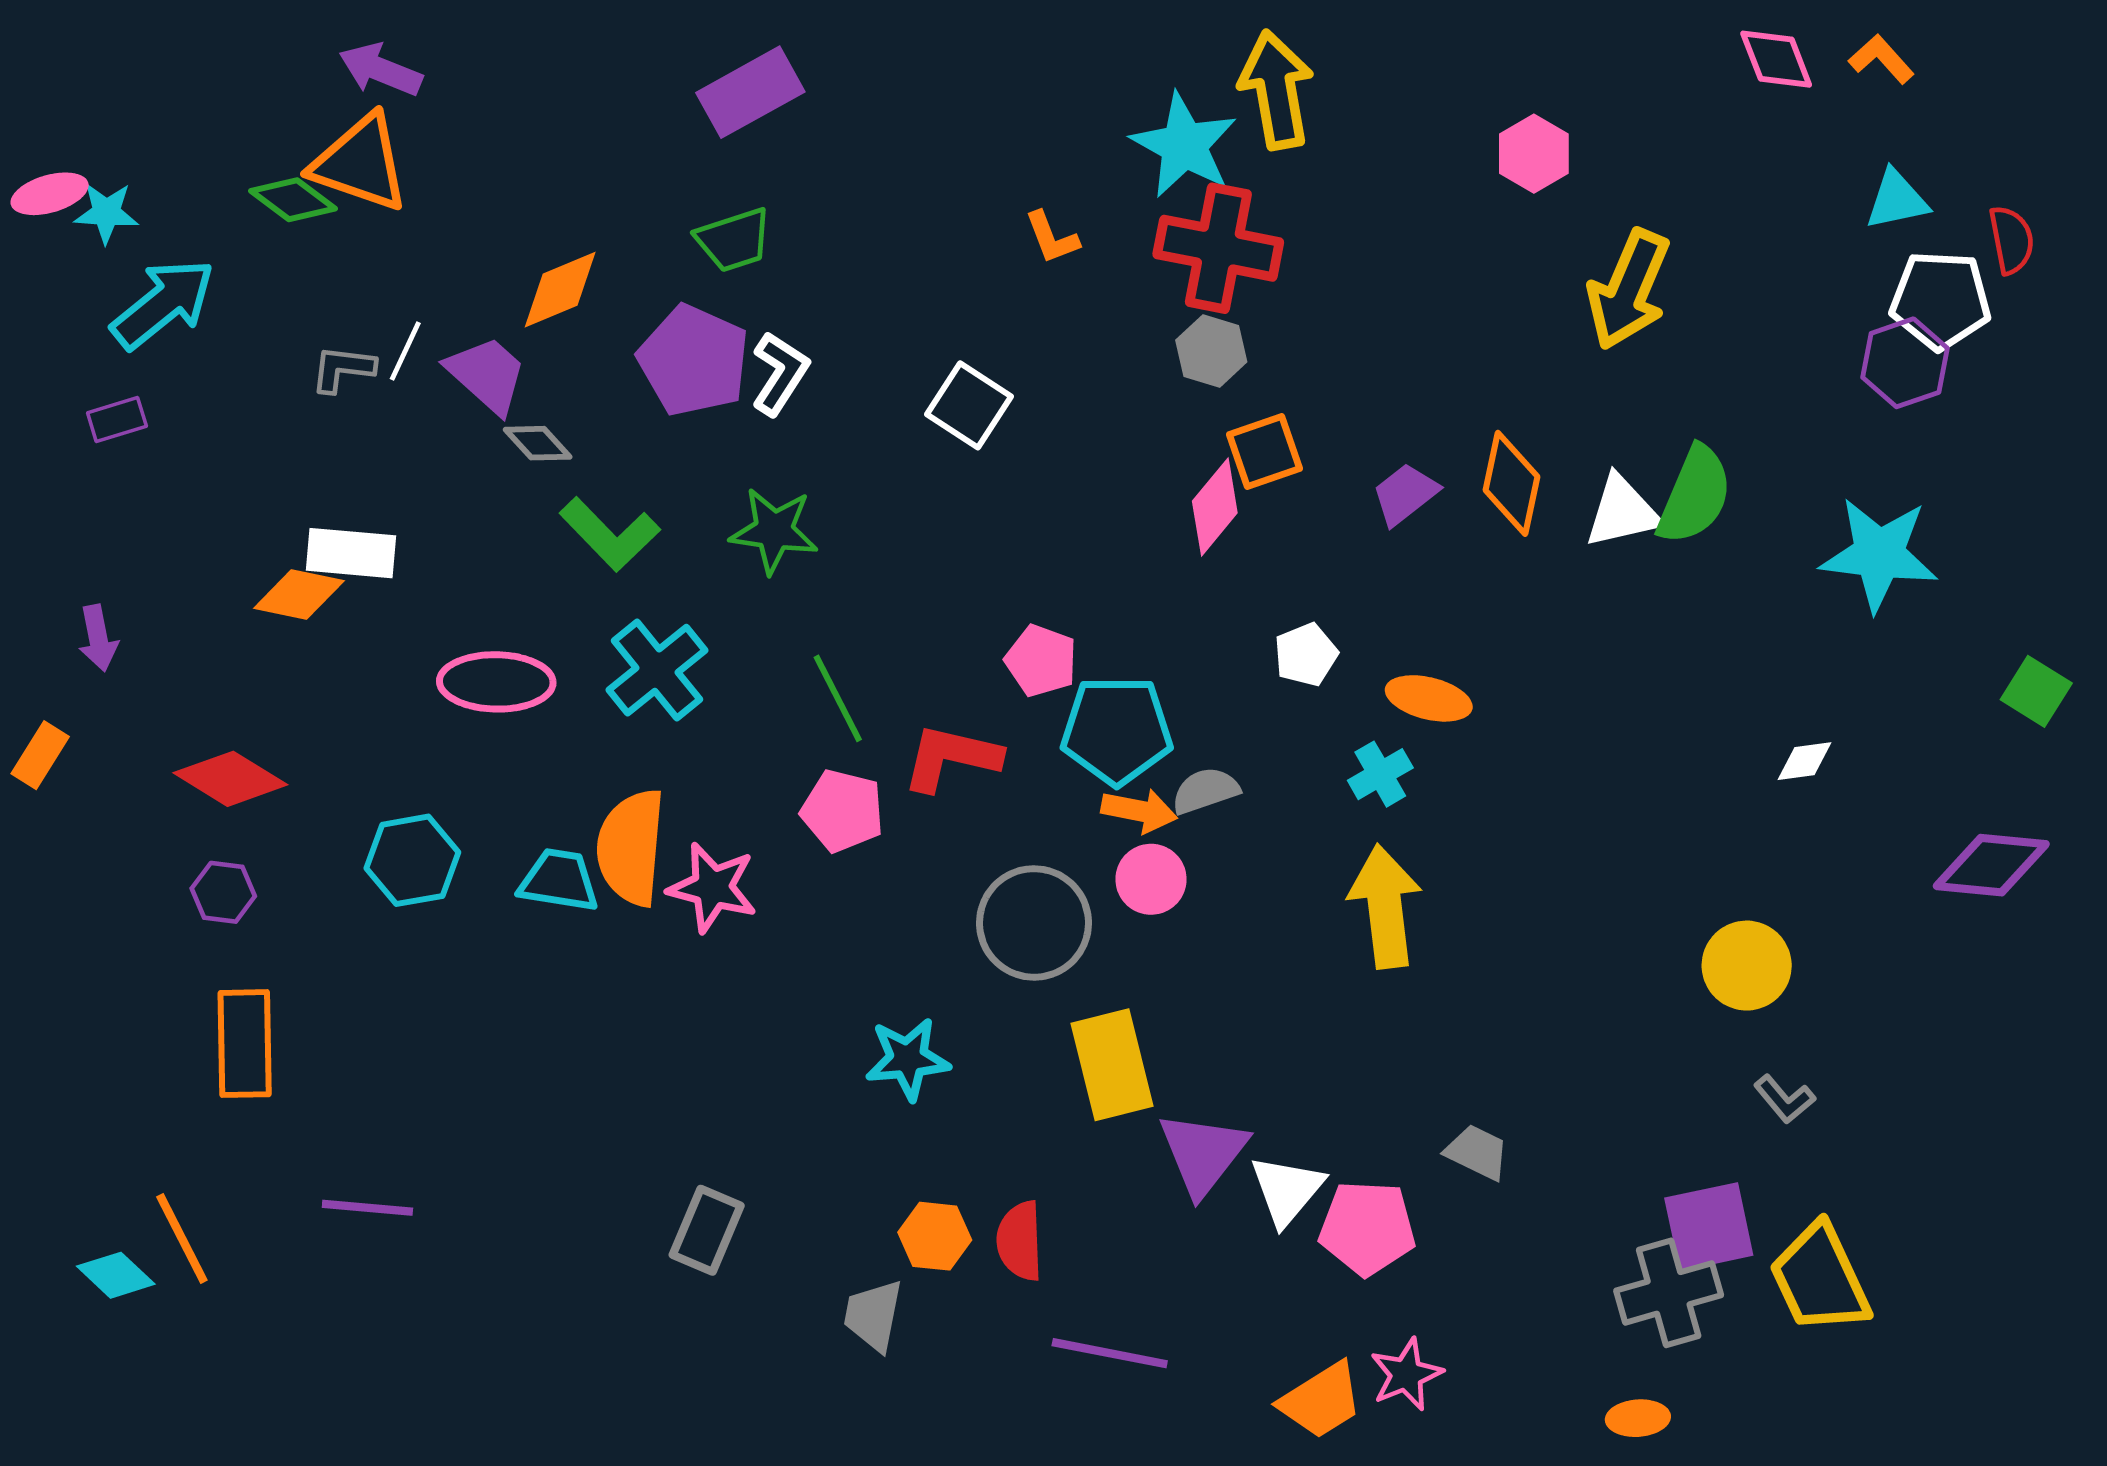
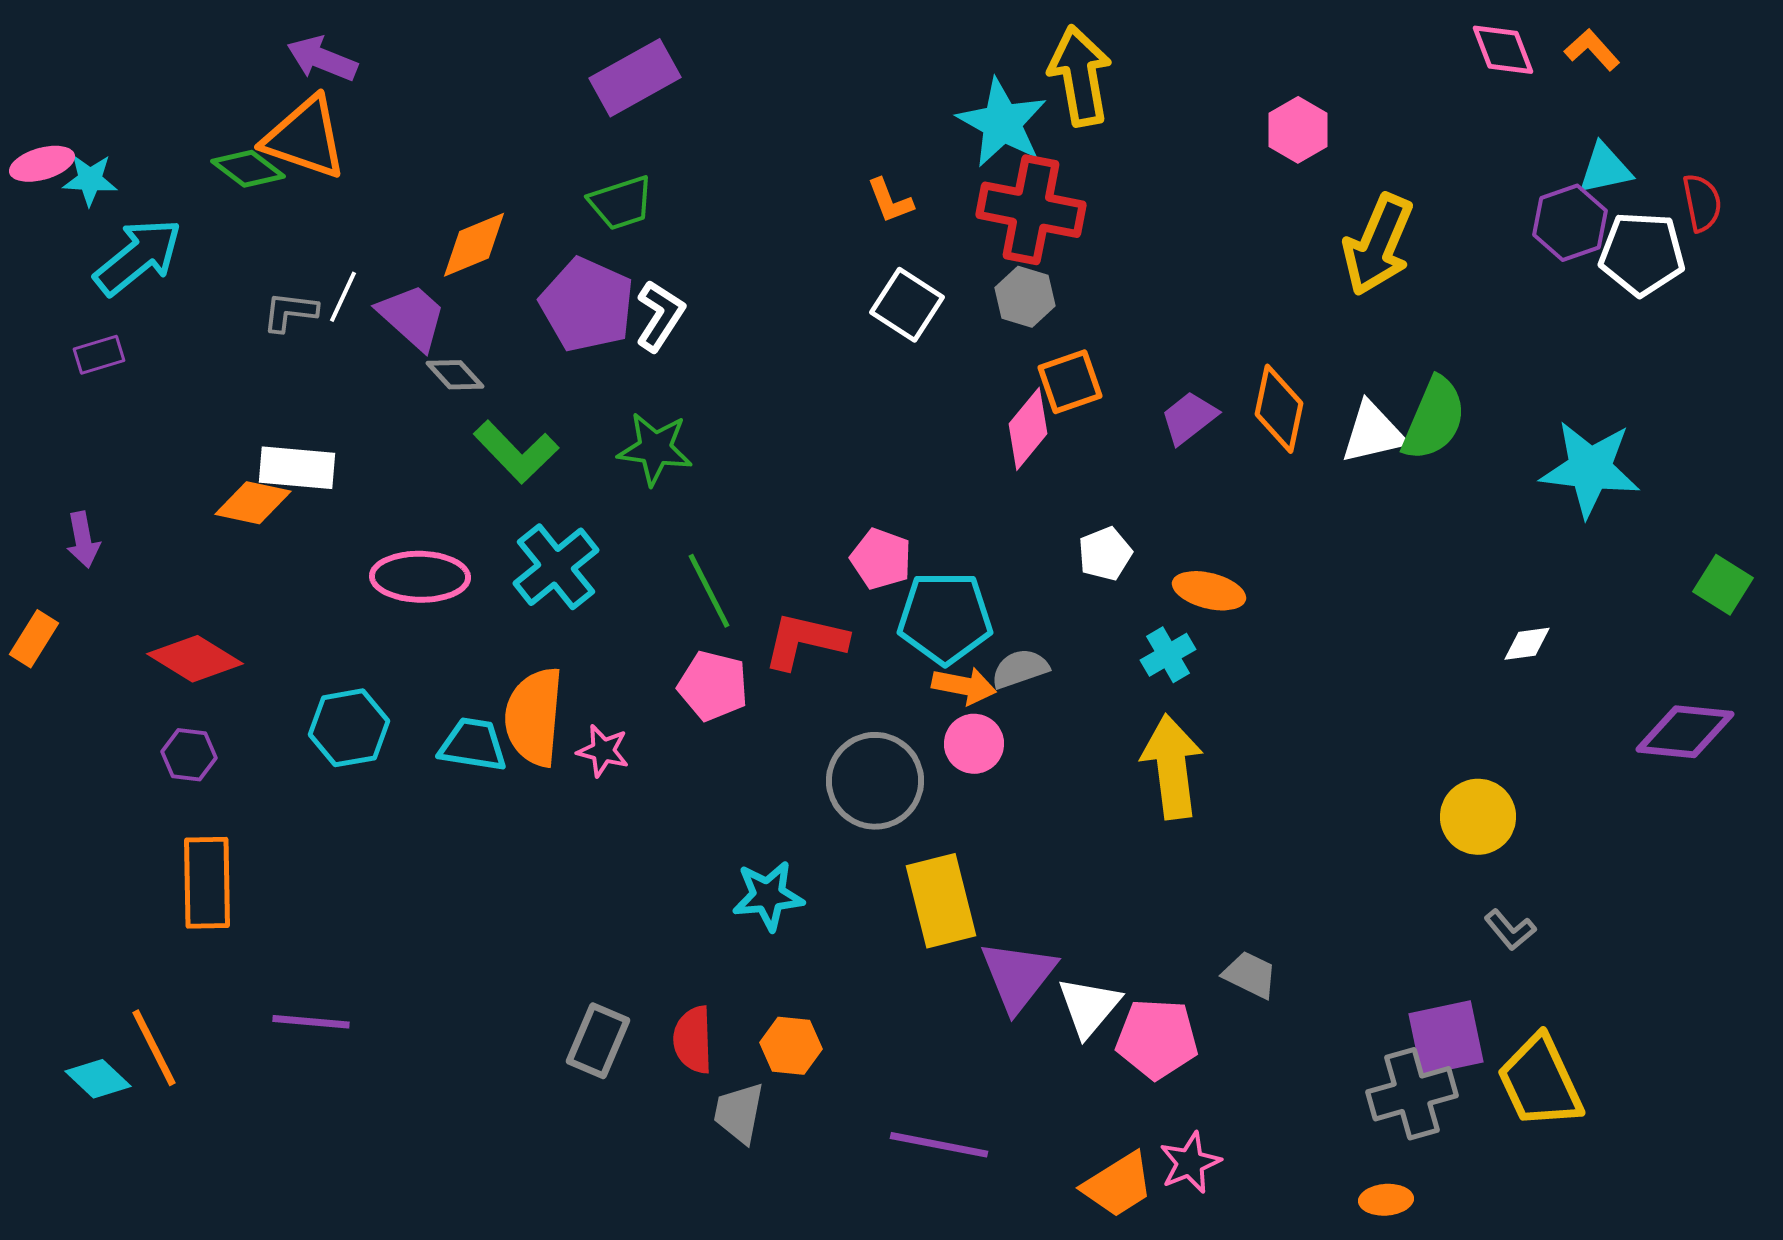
purple hexagon: (1905, 363) -> (1570, 223), moved
white square: (969, 405) -> (907, 305), moved
pink star: (713, 888) -> (603, 751), size x0.7
red semicircle: (1020, 1241) -> (693, 1040), moved

